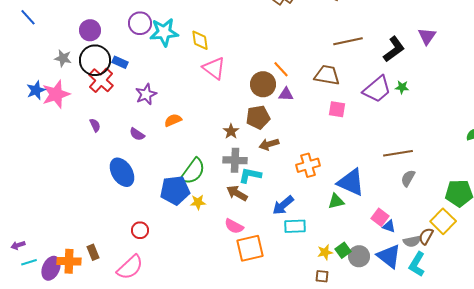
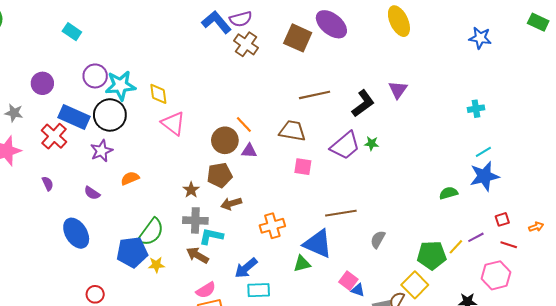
black circle: (95, 60) -> (110, 115), moved
blue rectangle: (120, 62) -> (74, 117), size x1.8
brown line: (398, 153) -> (341, 213), moved
pink semicircle: (234, 226) -> (206, 290), moved, turned -60

